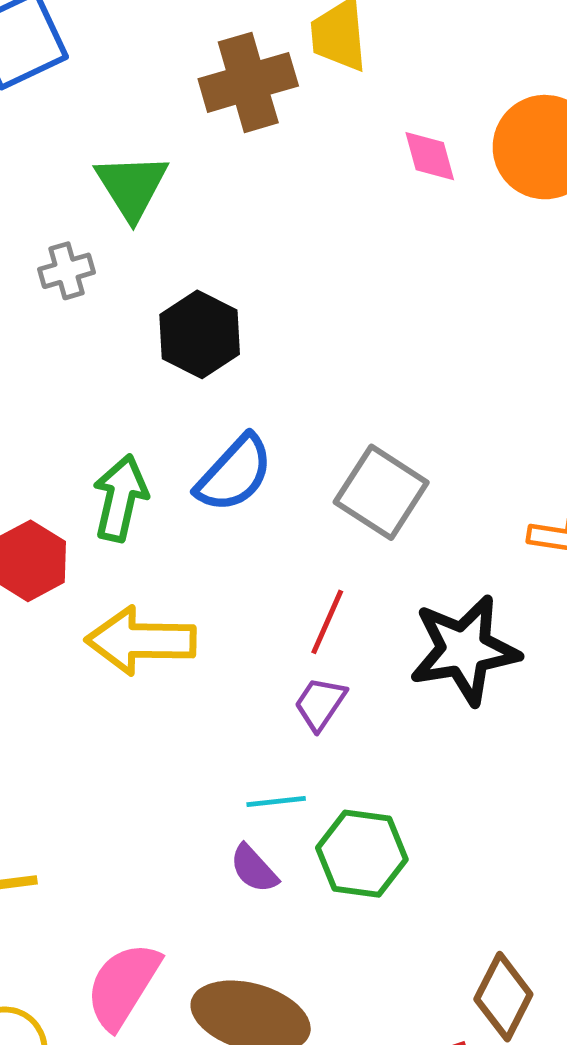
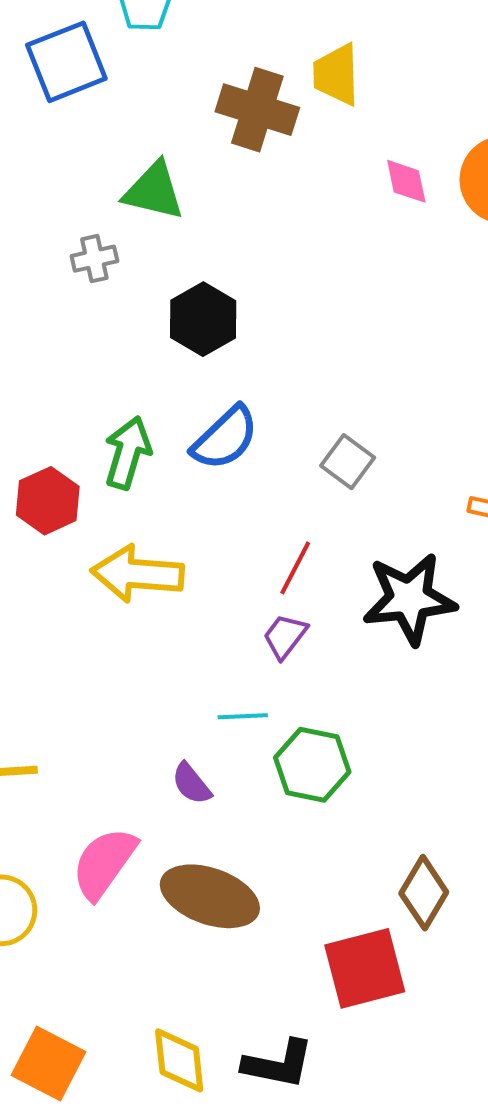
brown cross: (248, 82) -> (257, 110), turned 30
green triangle: (132, 186) -> (154, 191), turned -48
gray square: (381, 492) -> (348, 462), size x0.7
purple semicircle: (254, 869) -> (191, 784), moved

